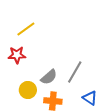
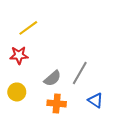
yellow circle: (28, 90) -> (17, 92), moved

